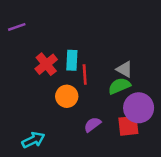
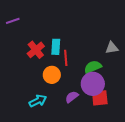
gray triangle: (124, 69) -> (112, 48), moved, turned -40
purple circle: (139, 108) -> (93, 84), moved
cyan arrow: (33, 140) -> (38, 101), moved

